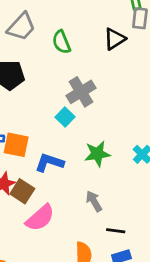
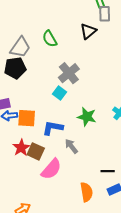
gray trapezoid: (21, 27) -> (20, 47), moved
green star: (97, 154) -> (87, 117), turned 30
gray arrow: (94, 201) -> (71, 146), moved

